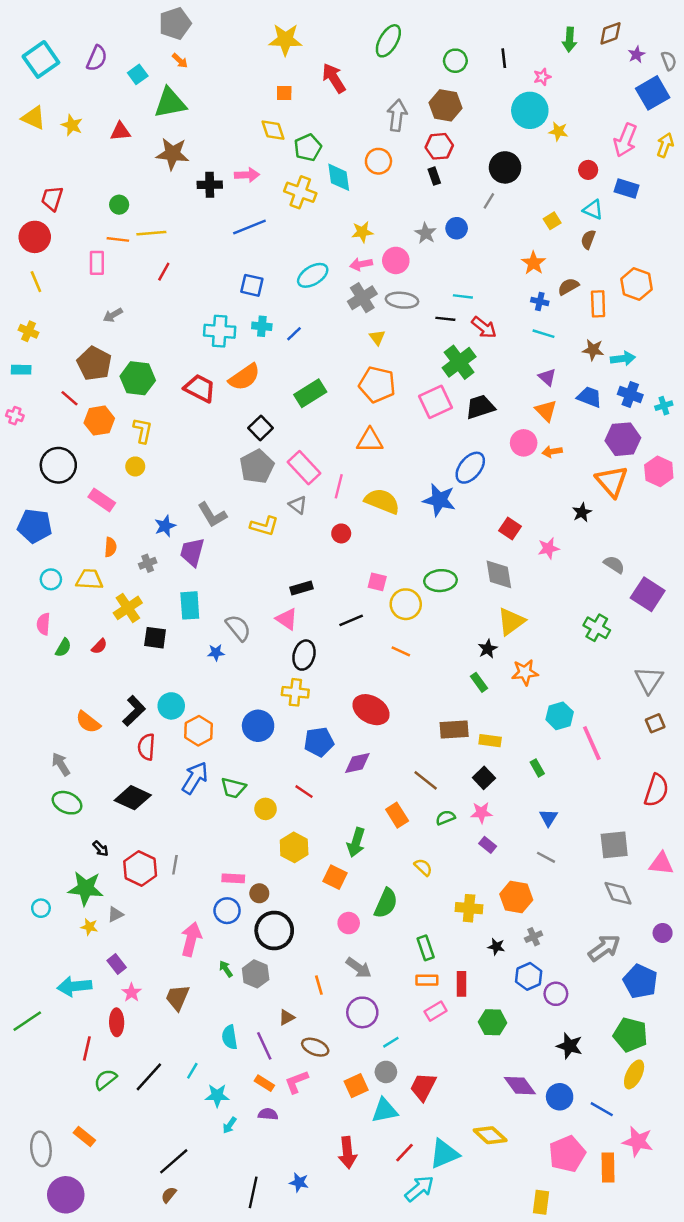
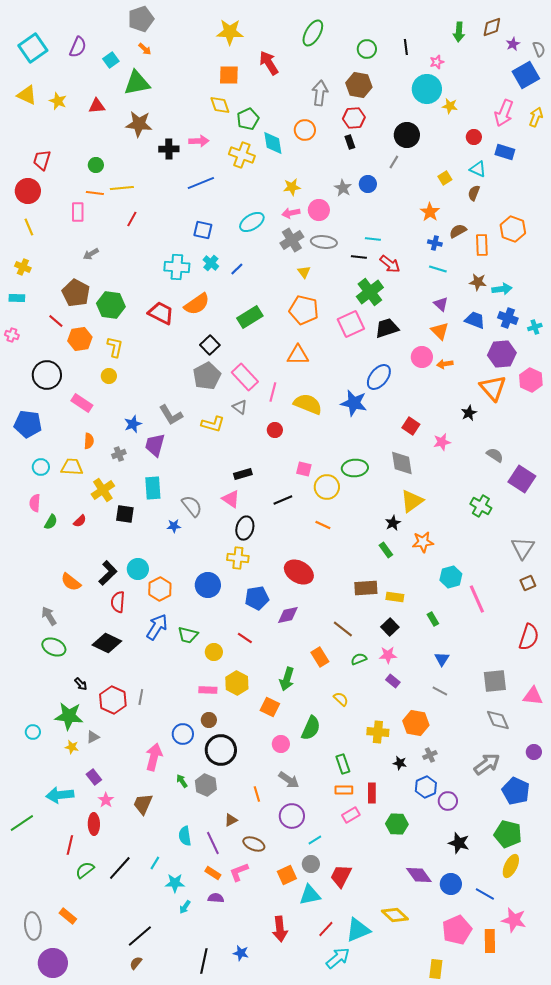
orange square: (284, 93) -> (229, 75), size x1.5
cyan cross: (262, 326) -> (211, 263), turned 35
pink rectangle: (233, 878) -> (208, 690), moved

